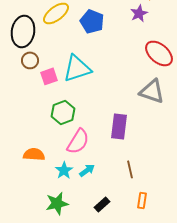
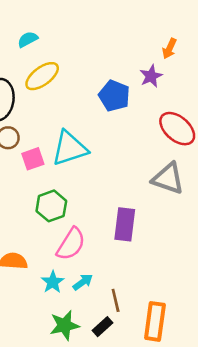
blue pentagon: (92, 21) -> (114, 96), moved
brown line: (130, 169) -> (116, 300), moved
orange rectangle: (142, 200) -> (155, 321), size x1.8
green star: (57, 203) -> (64, 325), moved

